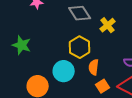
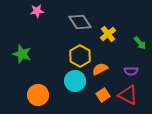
orange semicircle: (94, 67) -> (100, 69), moved, turned 56
cyan circle: (64, 71) -> (75, 81), moved

